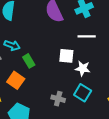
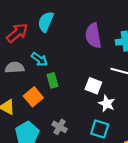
cyan square: (83, 93) -> (100, 129), turned -30
gray cross: (58, 99) -> (60, 127), moved

